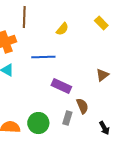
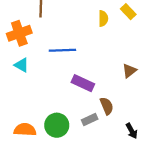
yellow semicircle: (62, 29) -> (103, 18), moved, turned -40
gray rectangle: (67, 118) -> (90, 119), turned 48

